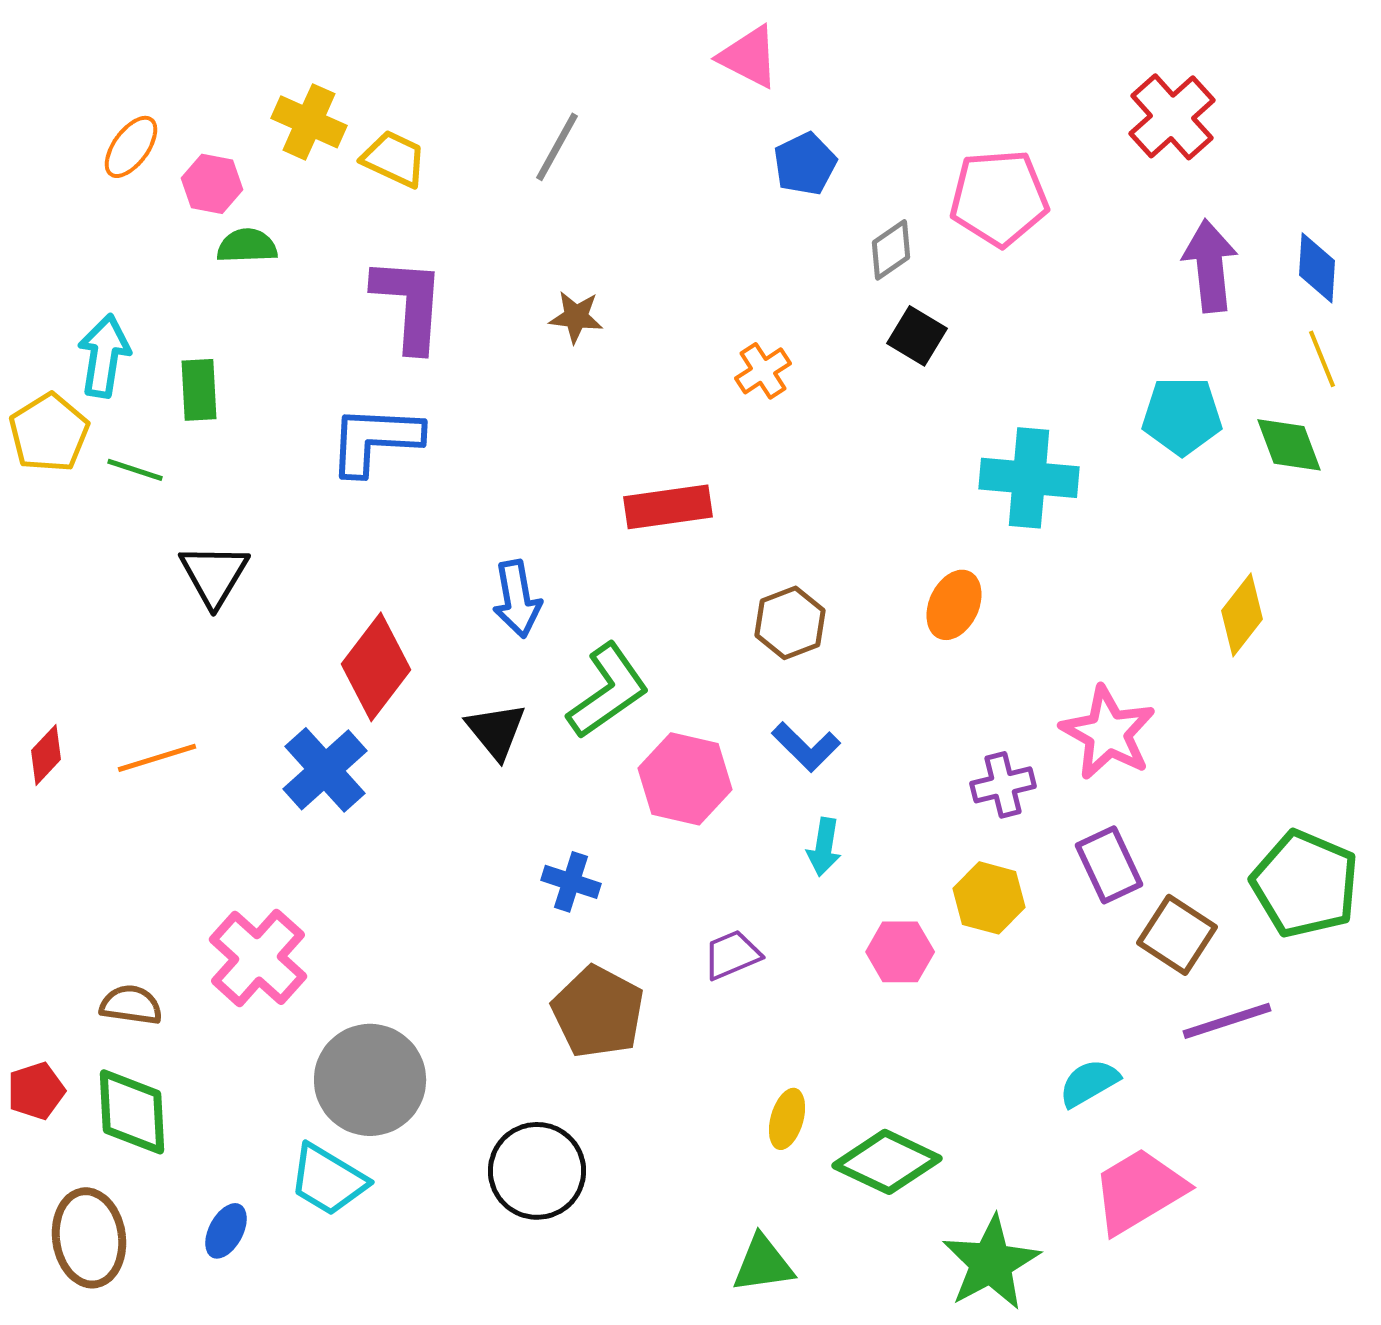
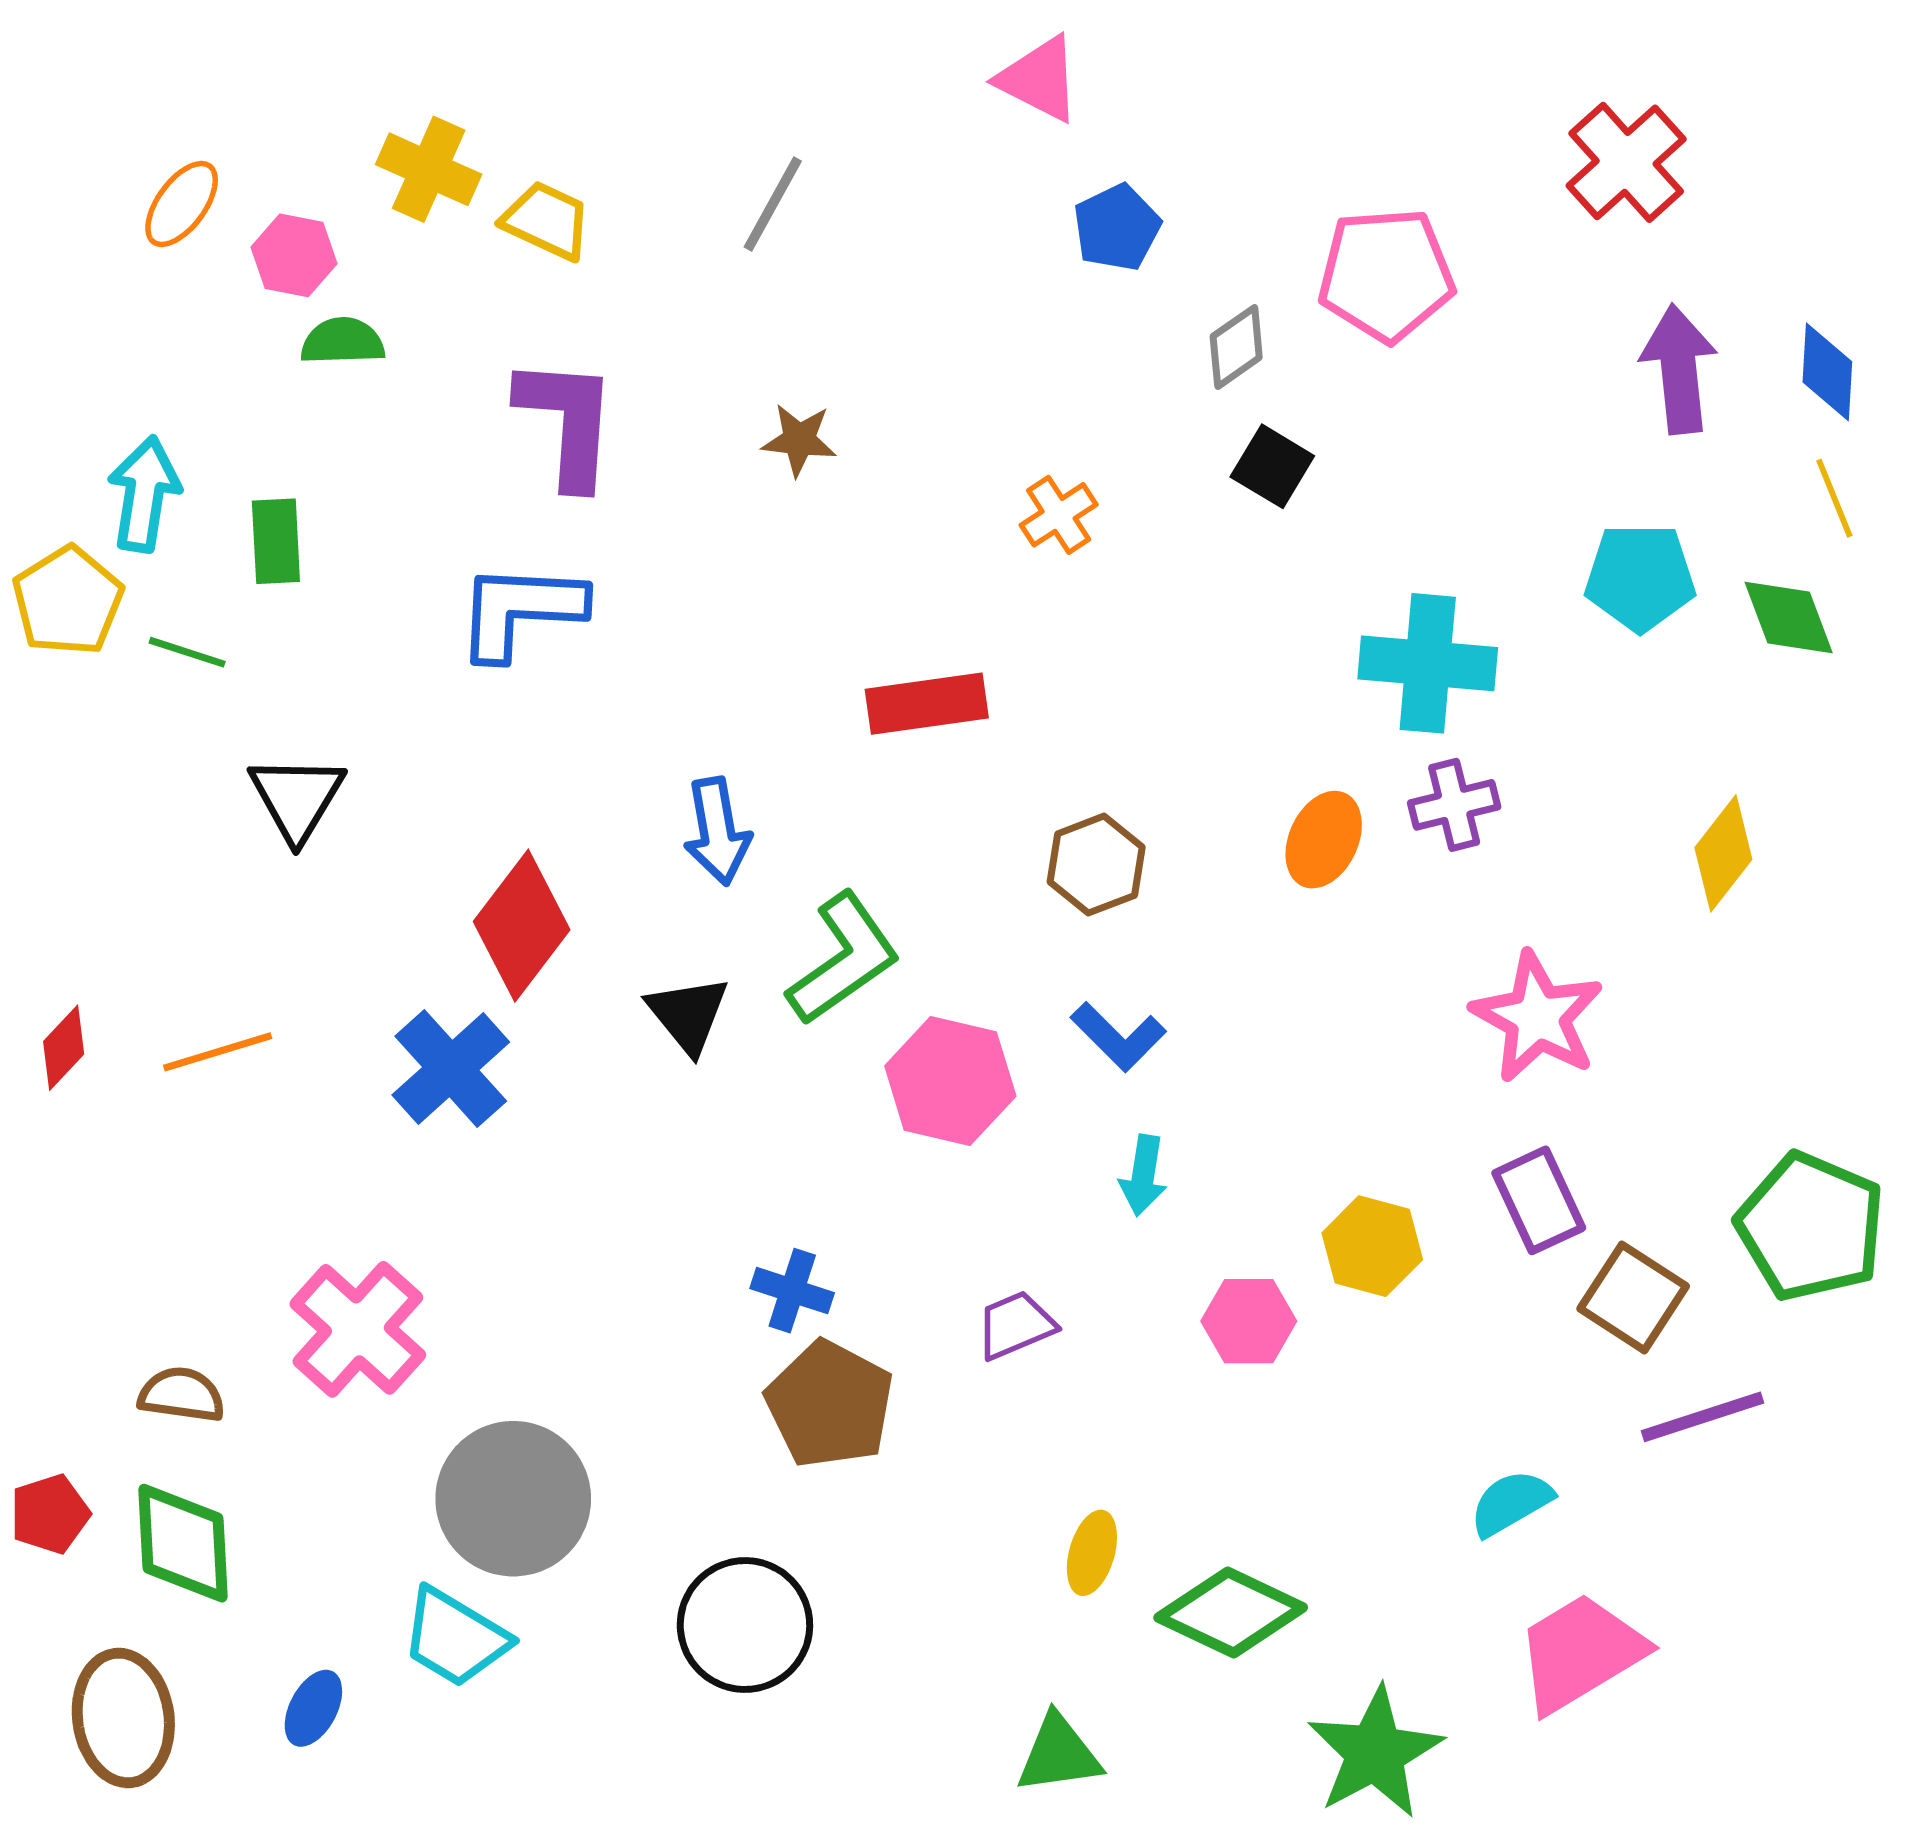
purple cross: (1003, 785) -> (1454, 805), moved
blue cross: (571, 882) -> (792, 1291), moved

